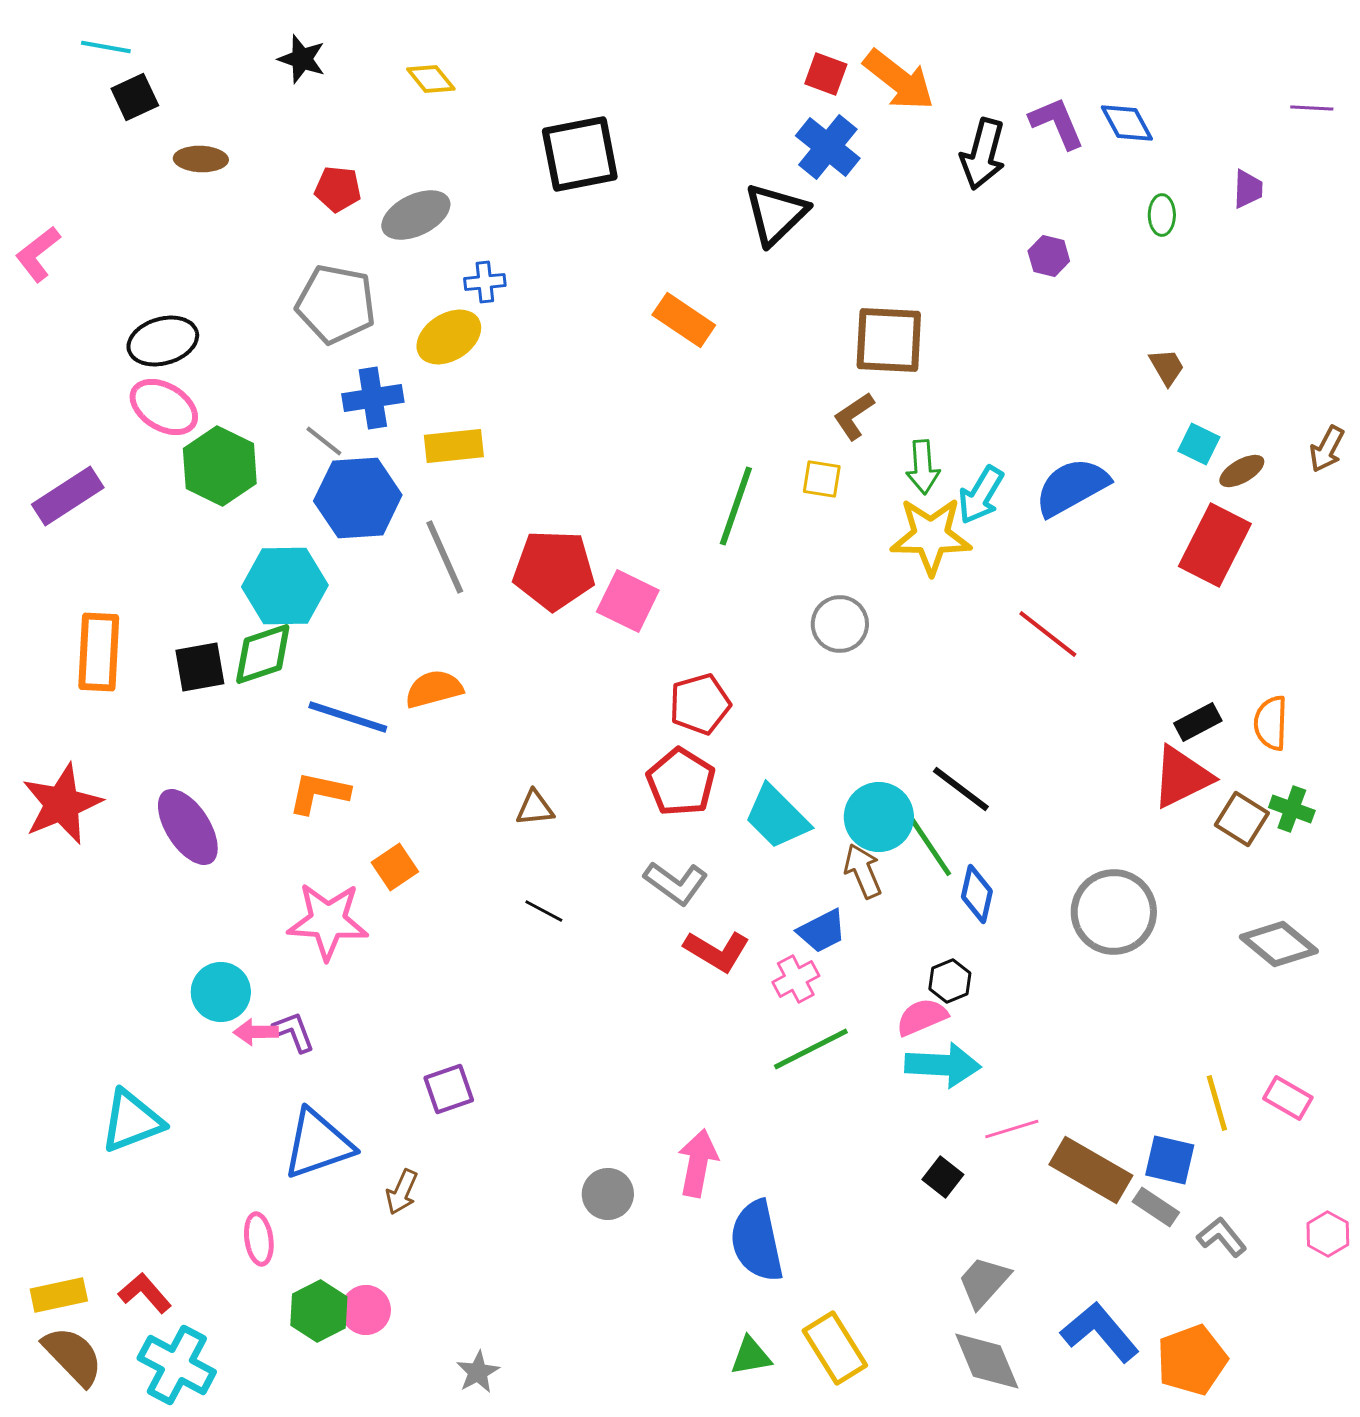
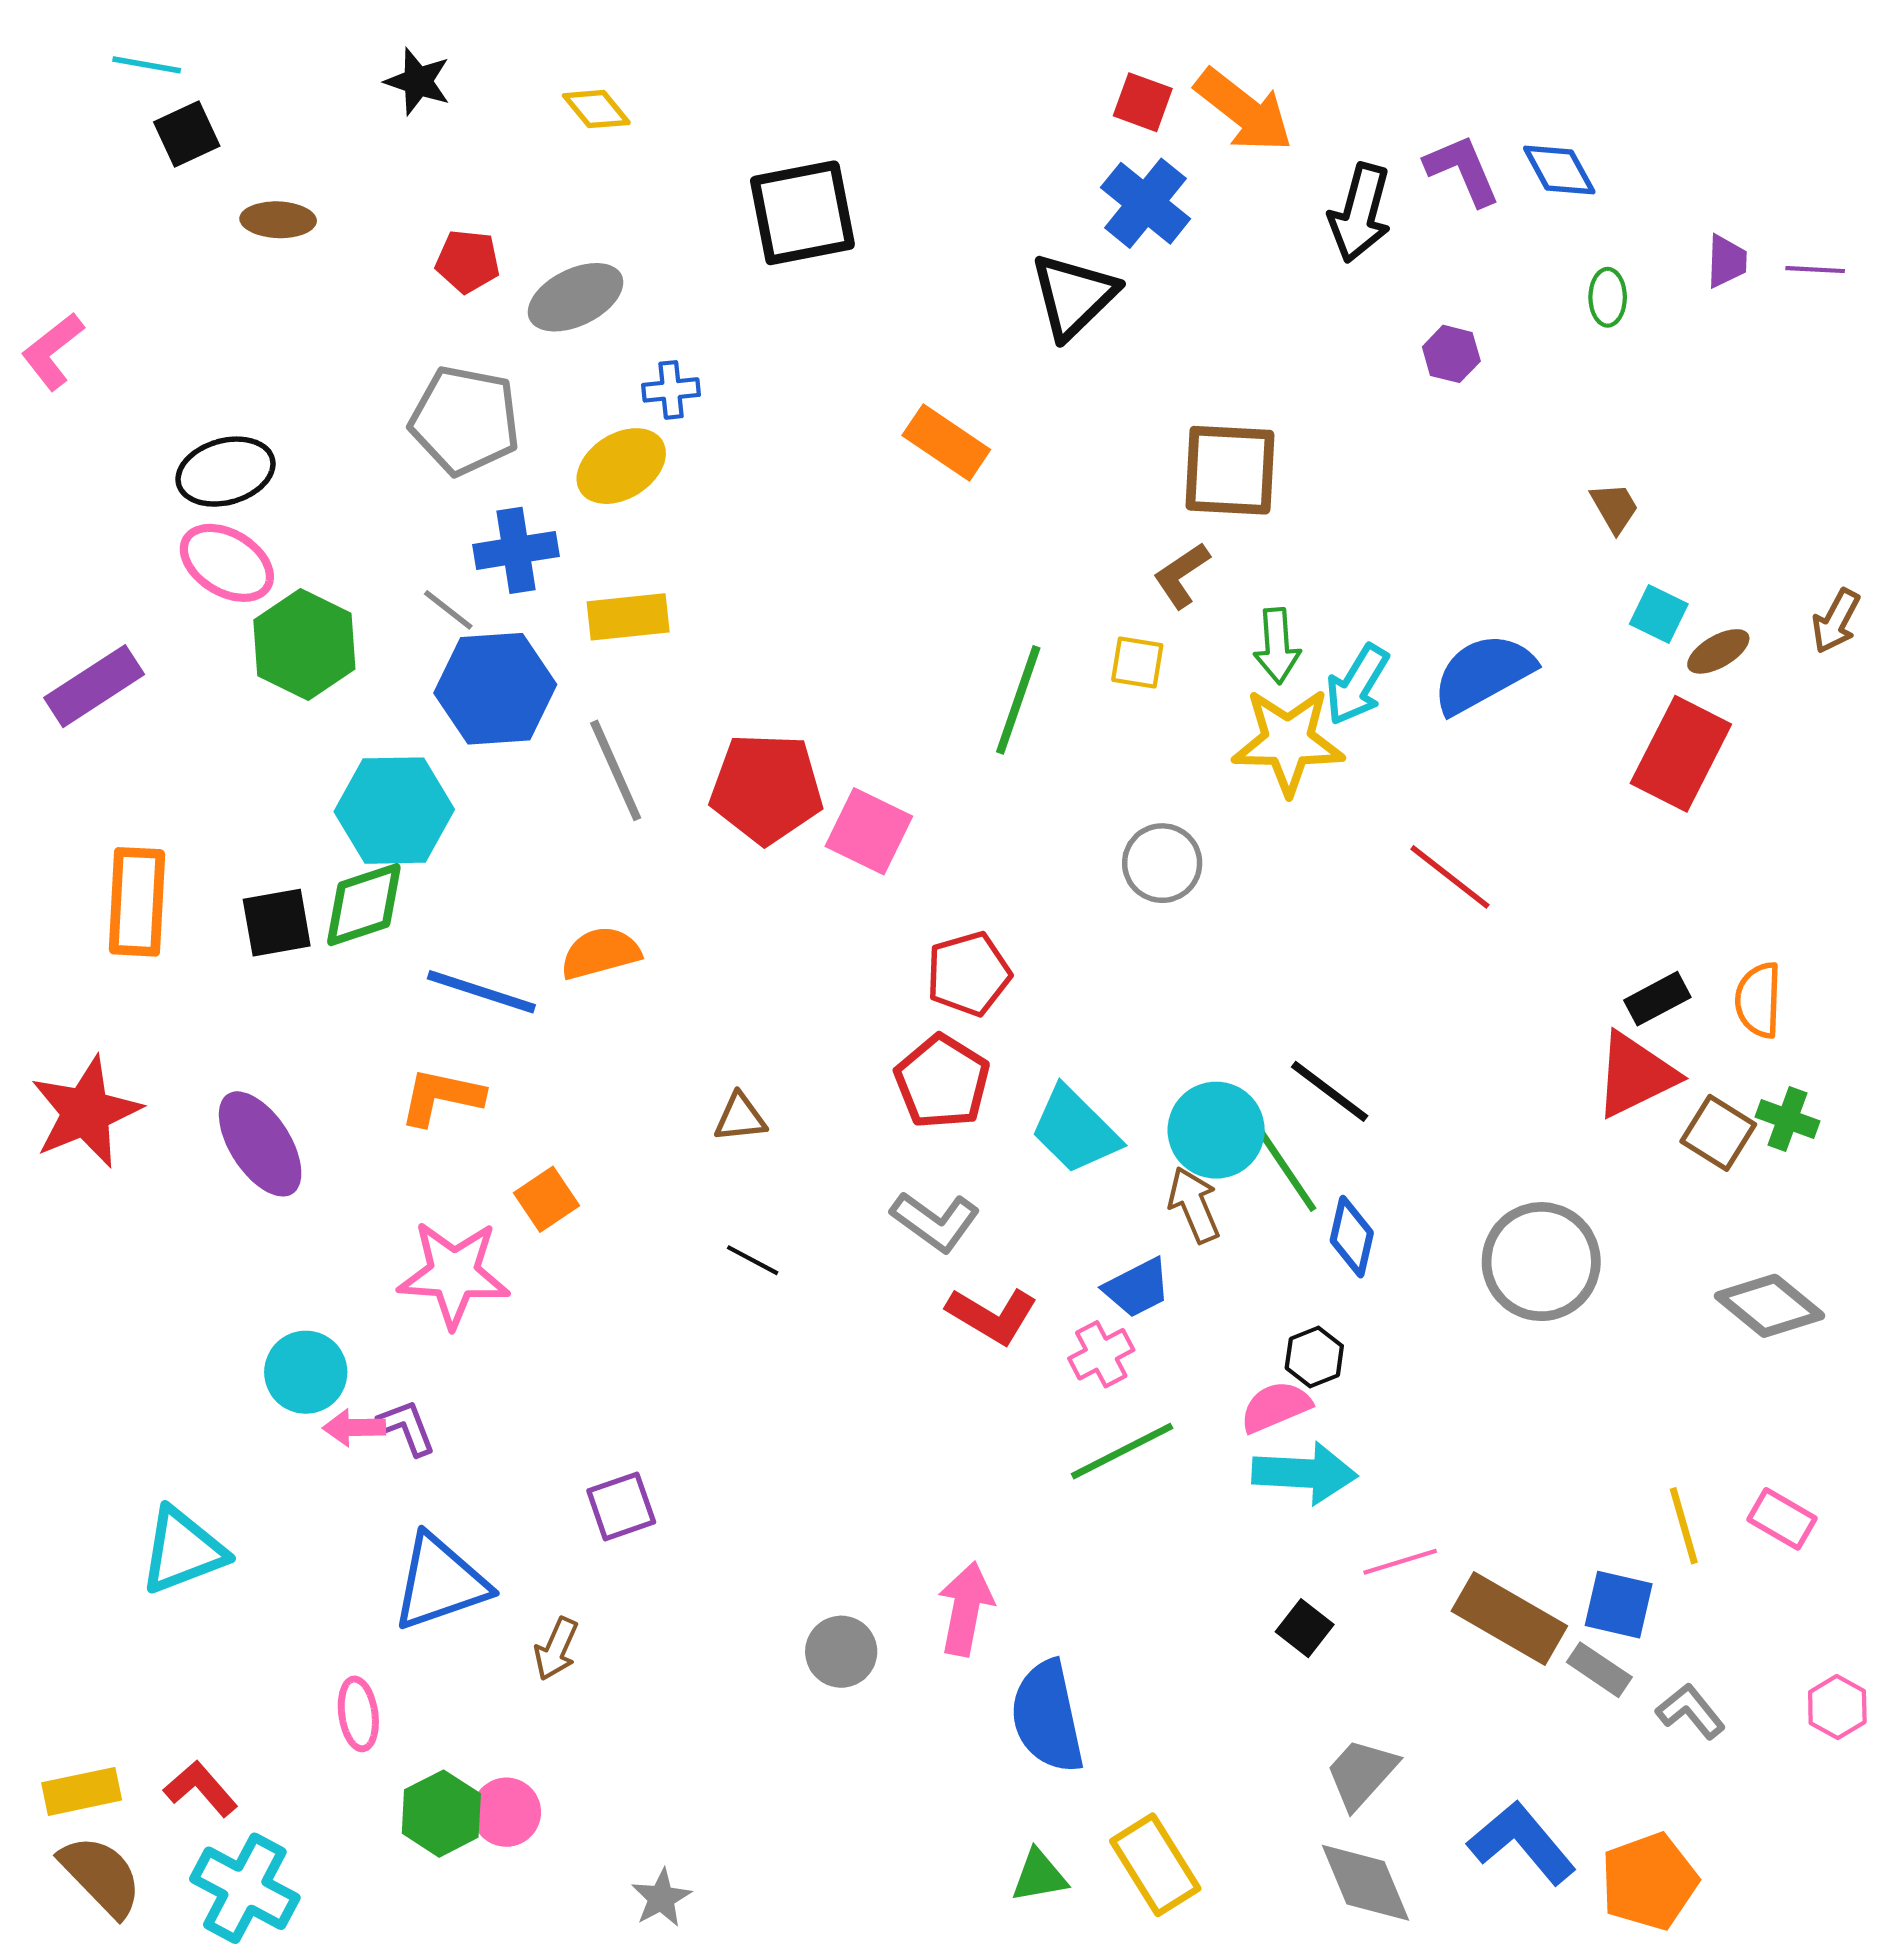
purple line: (1312, 108) -> (1815, 270), moved

